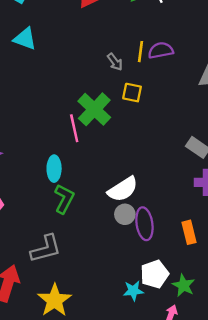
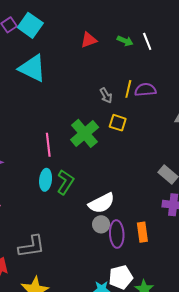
cyan triangle: (25, 39) -> (32, 68), size x1.4
pink line: (74, 128) -> (48, 145), moved
green L-shape: (64, 199) -> (65, 182), moved
orange rectangle: (189, 232) -> (142, 232), moved

